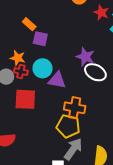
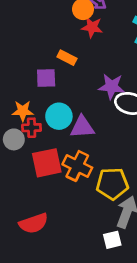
red star: (101, 13) -> (92, 27), moved
orange rectangle: (29, 24) -> (67, 58), moved
orange cross: (75, 108) -> (77, 166), moved, turned 30

